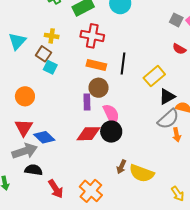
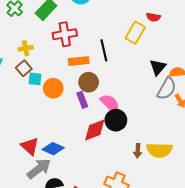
brown square: (43, 54) -> (24, 68), turned 35
yellow rectangle: (154, 76) -> (135, 33), moved
orange circle: (25, 96) -> (53, 88), moved

